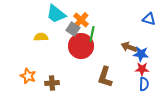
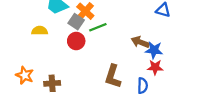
green line: (92, 34) -> (98, 27), turned 56
red circle: (81, 46) -> (76, 41), moved, size x0.6
blue semicircle: (144, 84) -> (143, 86), moved

